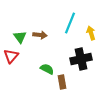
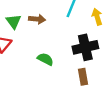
brown rectangle: (62, 82) -> (83, 77), moved

